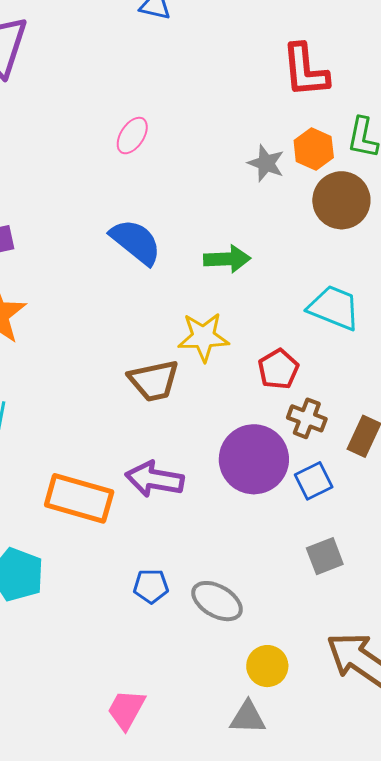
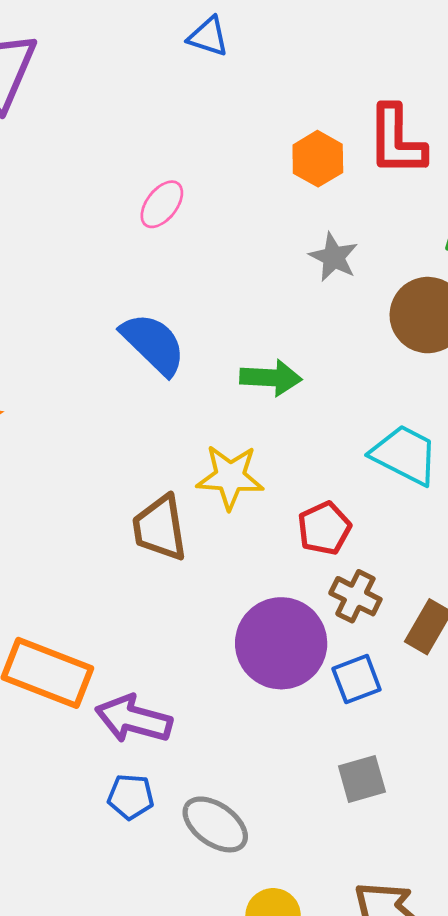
orange hexagon: (314, 149) -> (318, 159), moved
brown trapezoid: (154, 381) -> (160, 528), turned 88
purple arrow: (154, 479) -> (134, 719), moved

